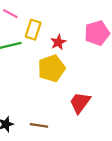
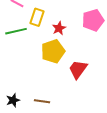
red trapezoid: (80, 103) -> (78, 69), moved

